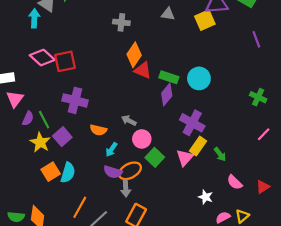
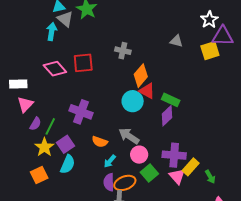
gray cross: (121, 22) -> (123, 51), moved
red square: (65, 61) -> (83, 63), moved
cyan circle: (199, 78) -> (133, 101), moved
green line: (44, 120) -> (50, 126), turned 48
gray arrow: (129, 121) -> (129, 136), size x1.5
purple cross: (192, 123) -> (174, 155), moved, turned -30
pink triangle: (185, 158) -> (177, 176), turned -30
orange square: (51, 172) -> (39, 175), moved
purple semicircle: (113, 172) -> (109, 182), turned 66
cyan semicircle: (68, 173) -> (68, 164), moved

